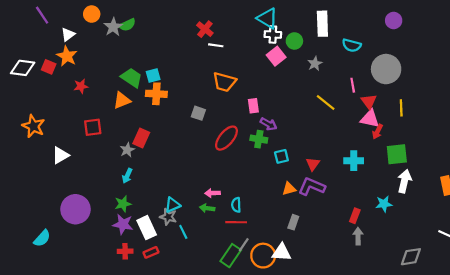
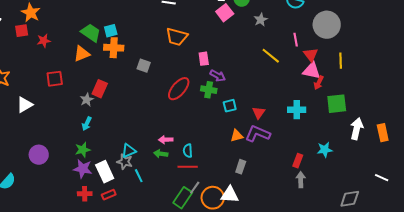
red square: (49, 67) -> (22, 31), moved, turned -32
gray square: (198, 113) -> (144, 66), moved
white arrow: (404, 181) -> (357, 129), moved
purple circle: (75, 209) -> (39, 155), size x0.7

